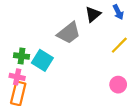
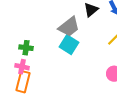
cyan square: (42, 60) -> (69, 45), moved

